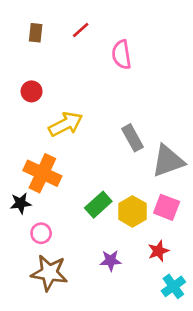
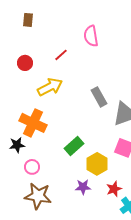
red line: (81, 30) -> (61, 55), moved
yellow hexagon: (132, 211) -> (97, 164), moved
red star: (158, 251) -> (114, 189), moved

